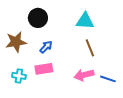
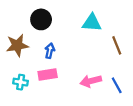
blue arrow: (46, 47) -> (50, 51), turned -32
brown line: (90, 48) -> (117, 45), moved
blue line: (108, 79) -> (117, 85), turned 42

